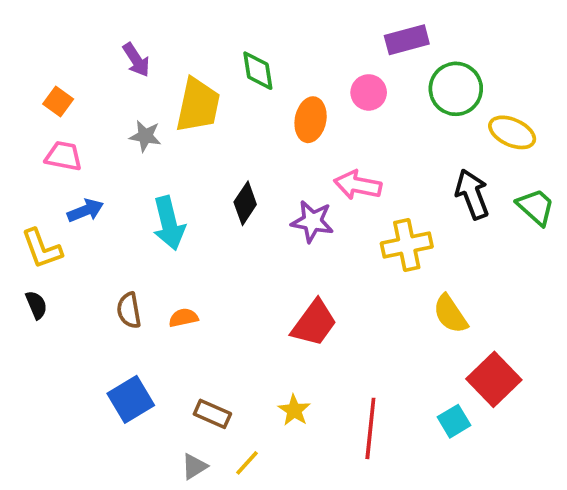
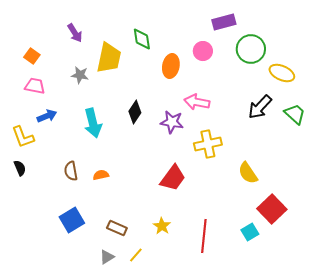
black arrow: (472, 194) -> (260, 107), turned -116
yellow cross: (407, 245) -> (208, 144), moved

